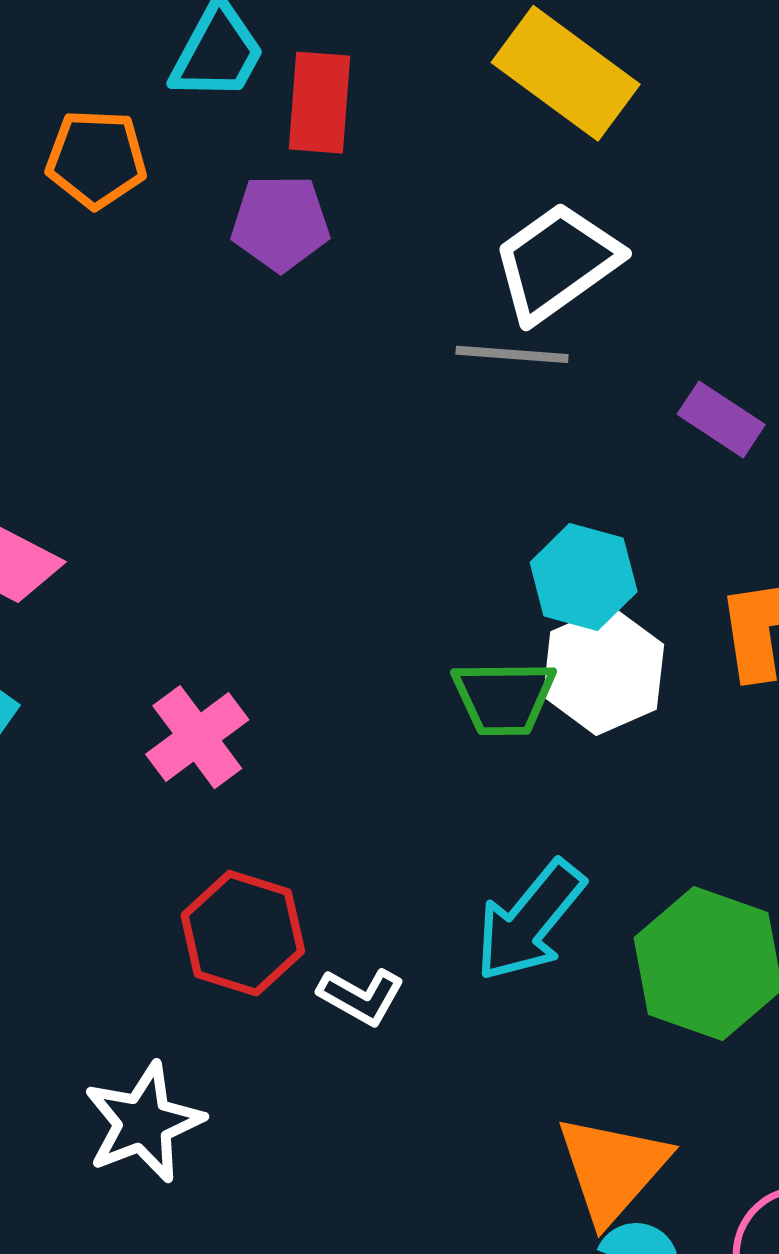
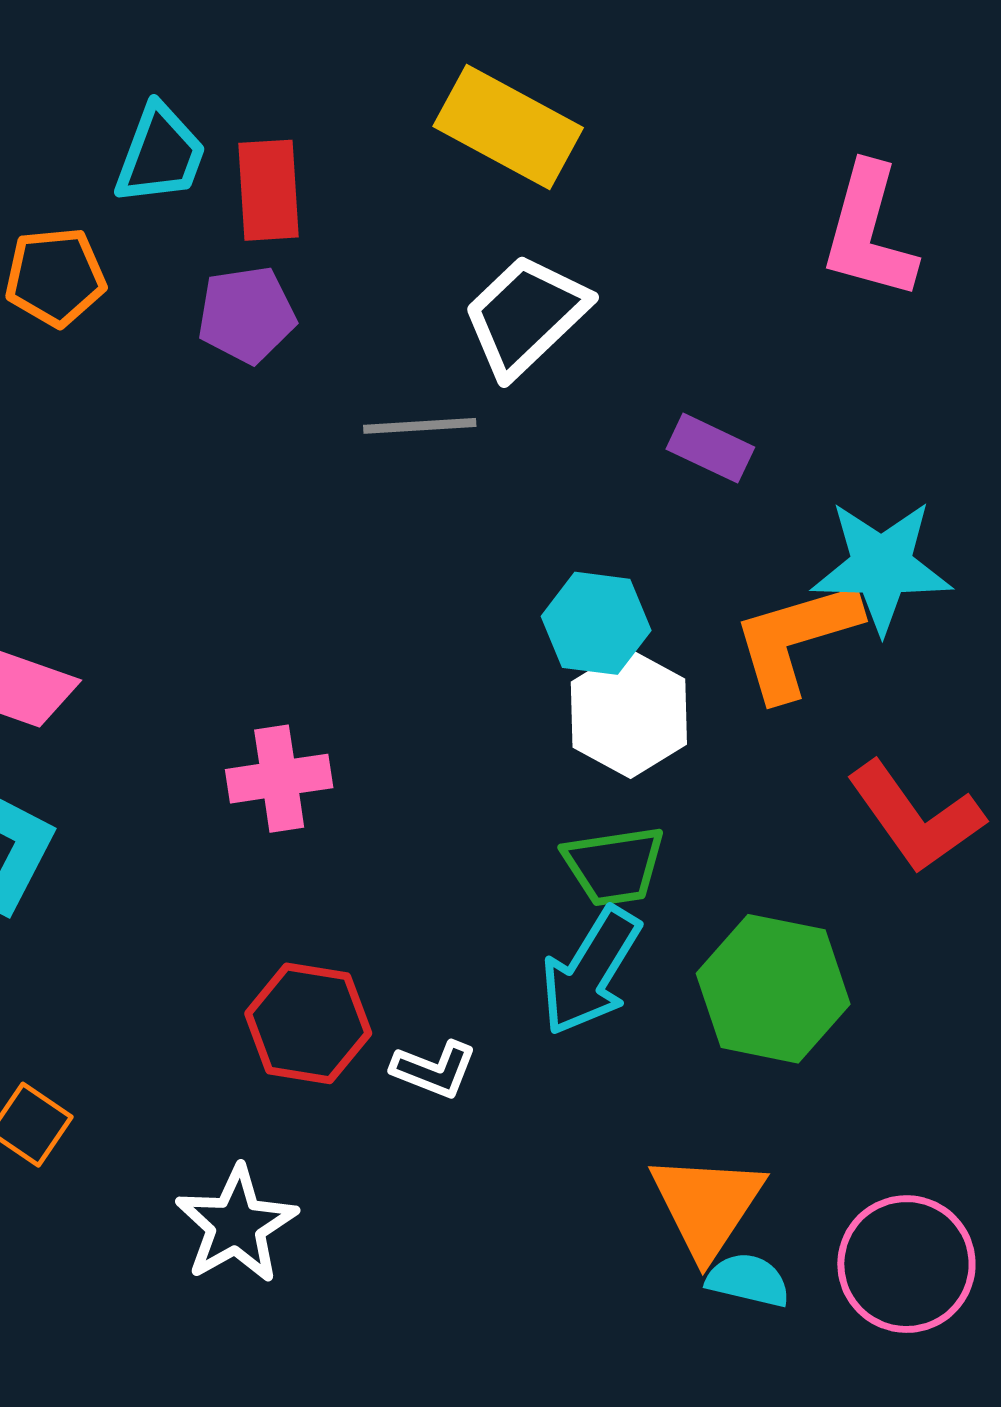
gray line: (512, 354) -> (420, 426), moved
green trapezoid: (504, 698) -> (614, 866), moved
pink cross: (197, 737) -> (279, 779), moved, turned 36

